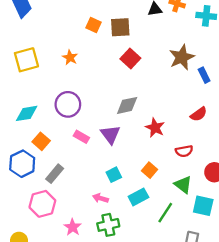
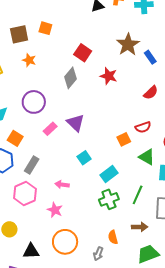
brown square: (120, 27) -> (19, 34), moved
gray diamond: (127, 105) -> (70, 78), moved, turned -30
red star: (155, 128) -> (109, 76), moved
pink rectangle: (81, 137) -> (50, 129), turned -64
orange square: (150, 170) -> (124, 139), moved, turned 32
pink arrow: (100, 198) -> (62, 185), moved
green line: (165, 213) -> (138, 195), moved
green cross: (108, 225) -> (109, 199), moved

